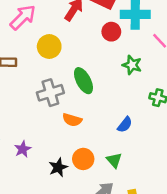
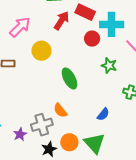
gray cross: (50, 93) -> (42, 125), moved
orange semicircle: (72, 120) -> (60, 110), turned 35
green triangle: (114, 160) -> (95, 143), size x1.6

